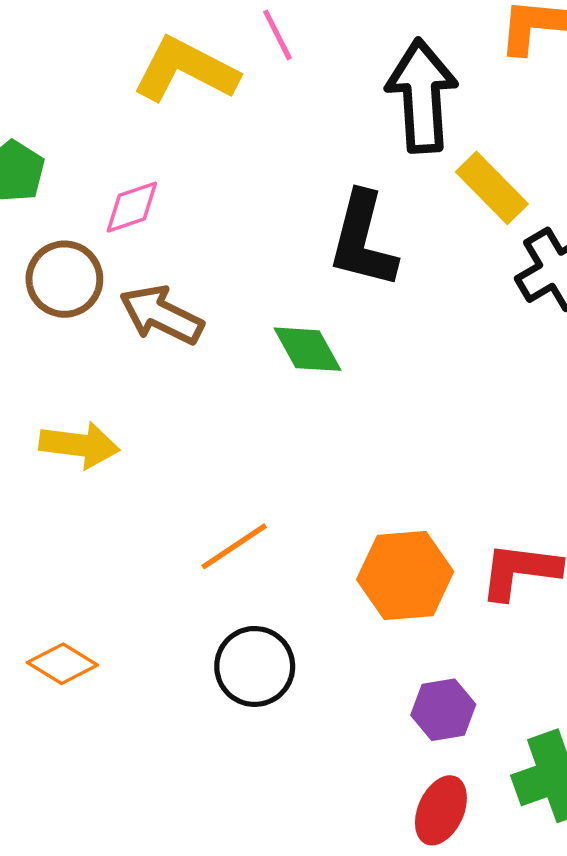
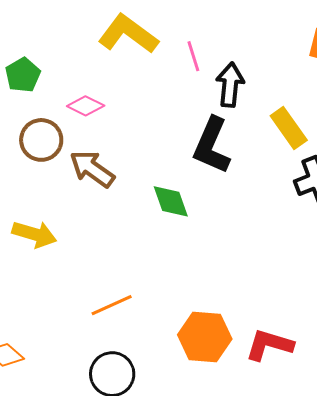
pink line: (277, 35) -> (193, 56), moved
black arrow: (422, 96) -> (230, 85), moved, size x0.7
pink diamond: (132, 207) -> (86, 106), turned 36

